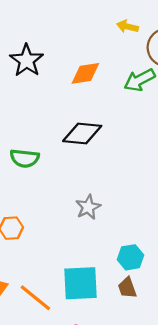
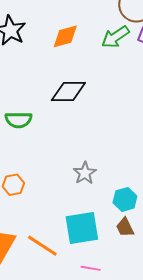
gray star: (88, 207) -> (85, 173), moved

